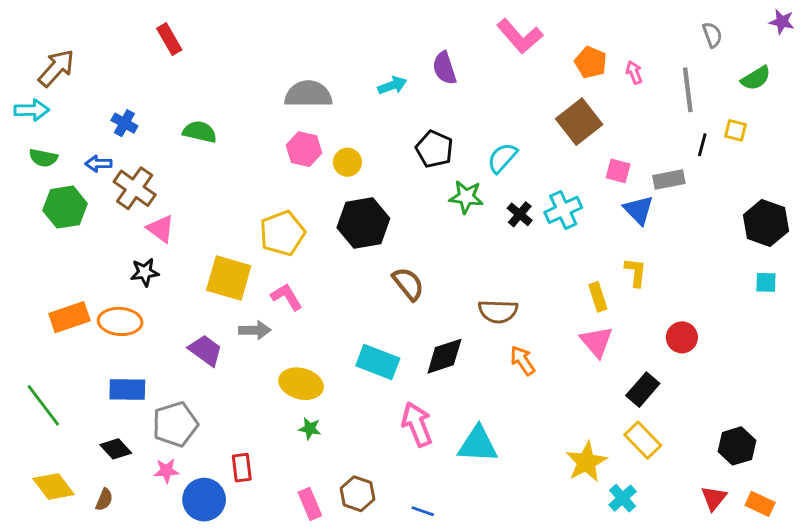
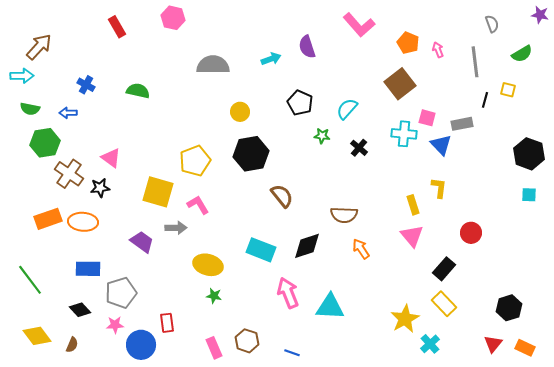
pink hexagon: (304, 149) -> (173, 18), moved
brown cross: (135, 188) -> (69, 174), moved
green star: (466, 197) -> (322, 136), size x0.7
cyan cross: (563, 210) -> (404, 134), moved, turned 30

